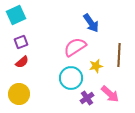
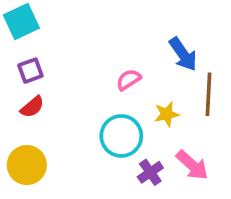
blue arrow: (91, 23) -> (183, 54), moved
pink semicircle: (75, 47) -> (129, 80), size x0.6

